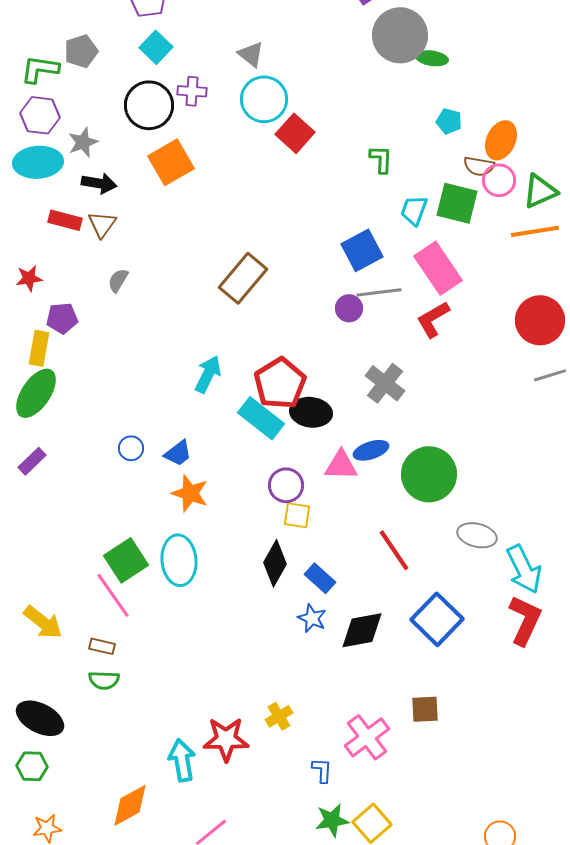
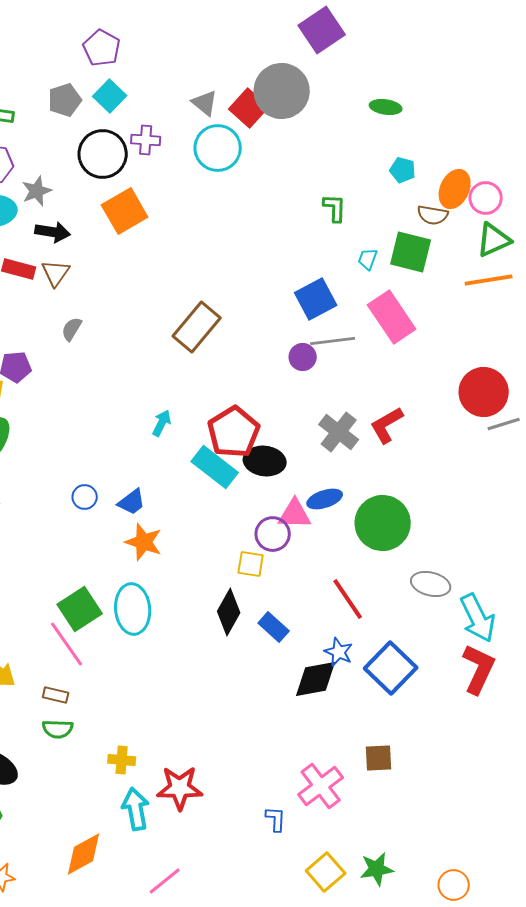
gray circle: (400, 35) -> (282, 91), moved
gray pentagon: (81, 51) -> (65, 100), moved
red square: (295, 133) -> (249, 108), moved
pink circle: (499, 180) -> (486, 198), moved
cyan trapezoid: (414, 210) -> (368, 259), size x0.7
red L-shape: (433, 319) -> (387, 425), moved
red circle: (540, 320) -> (484, 392), moved
cyan arrow: (208, 374) -> (162, 423), size x0.7
purple circle: (286, 485) -> (273, 534), moved
blue star: (312, 618) -> (339, 652), moved
yellow cross: (279, 716) -> (122, 760), moved, turned 36
green star: (332, 820) -> (377, 869), moved

